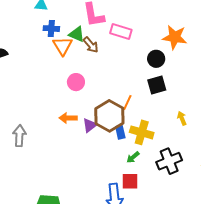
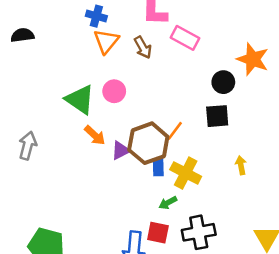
green triangle: (77, 34) -> (80, 100), moved, size x1.4
orange arrow: (68, 118) -> (95, 135), turned -150
black cross: (169, 161) -> (199, 232), moved

